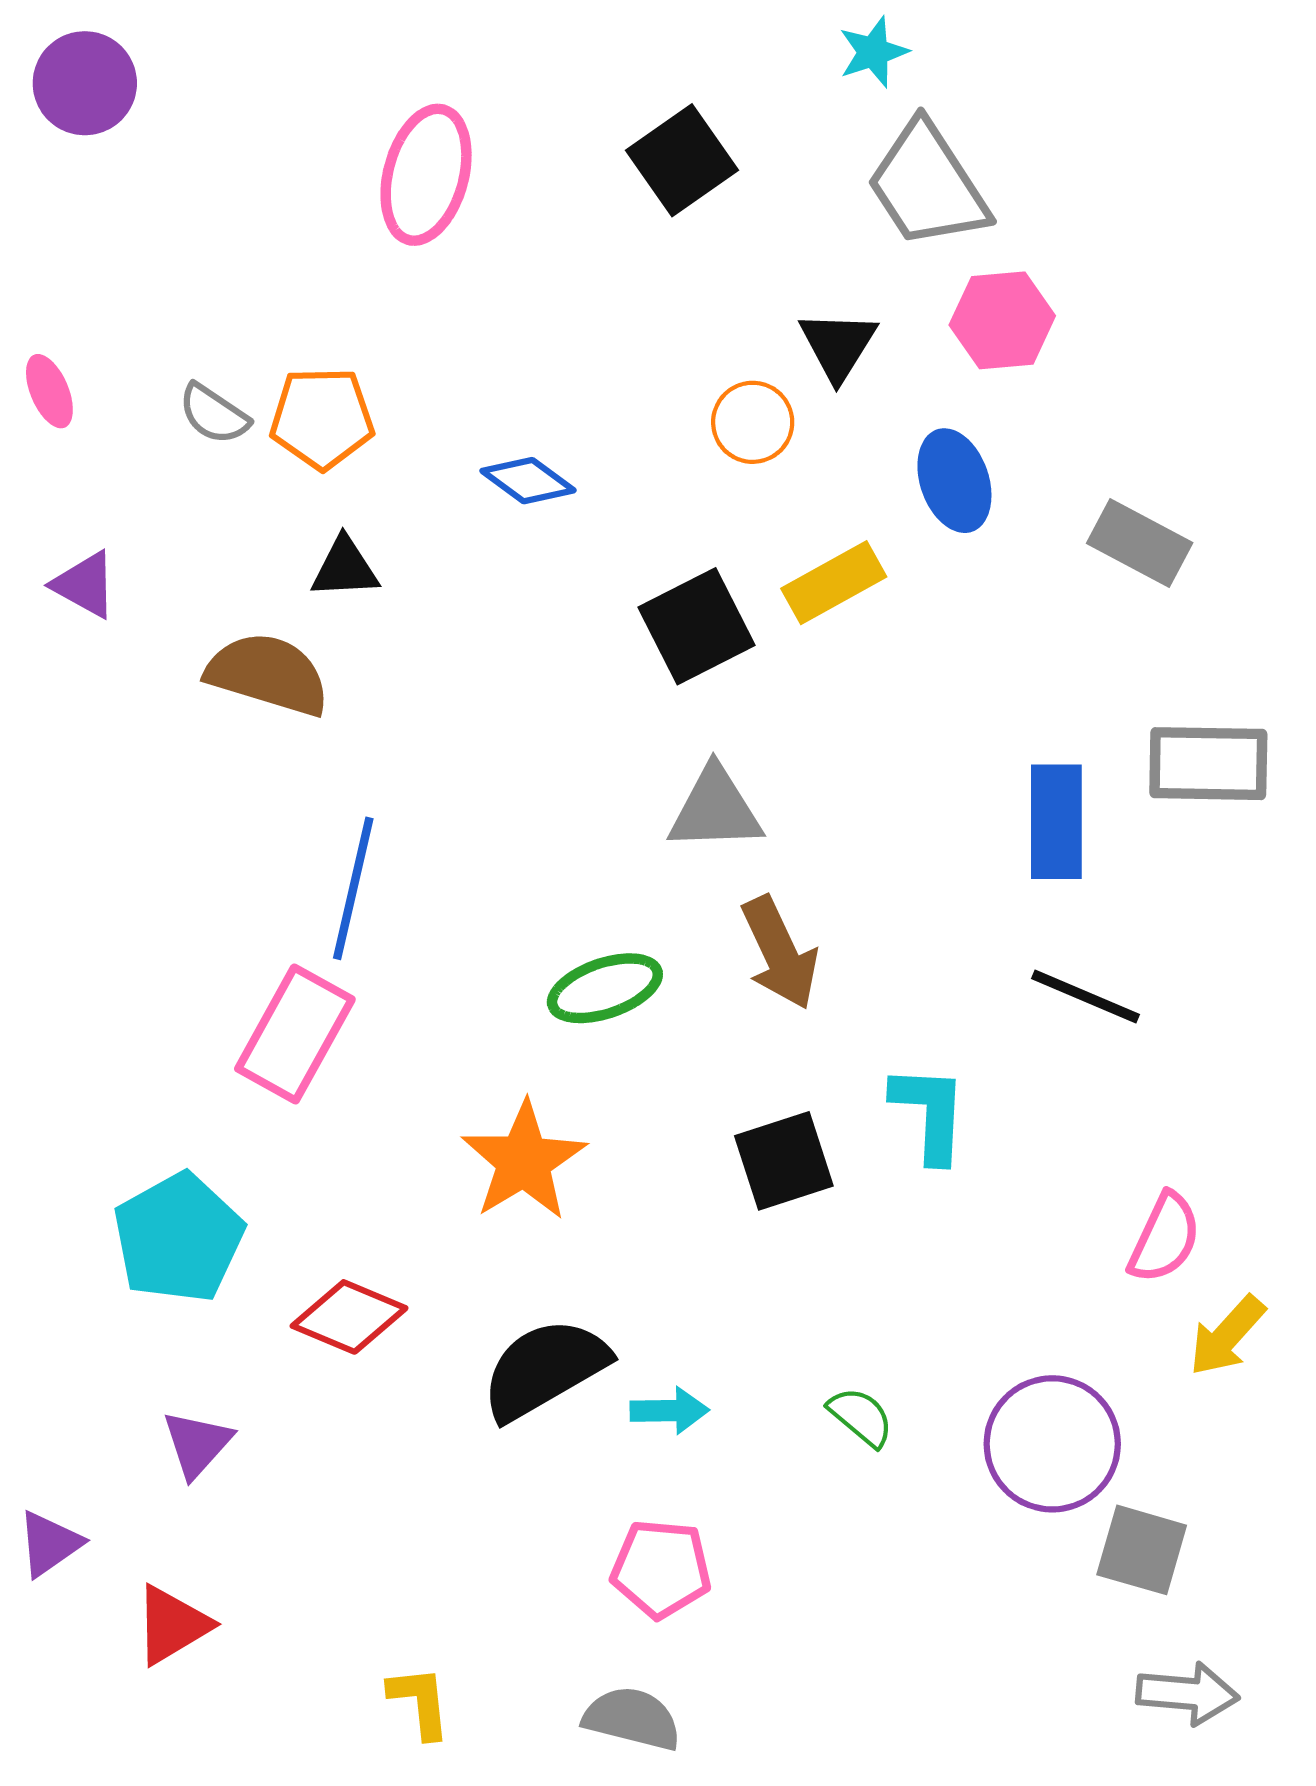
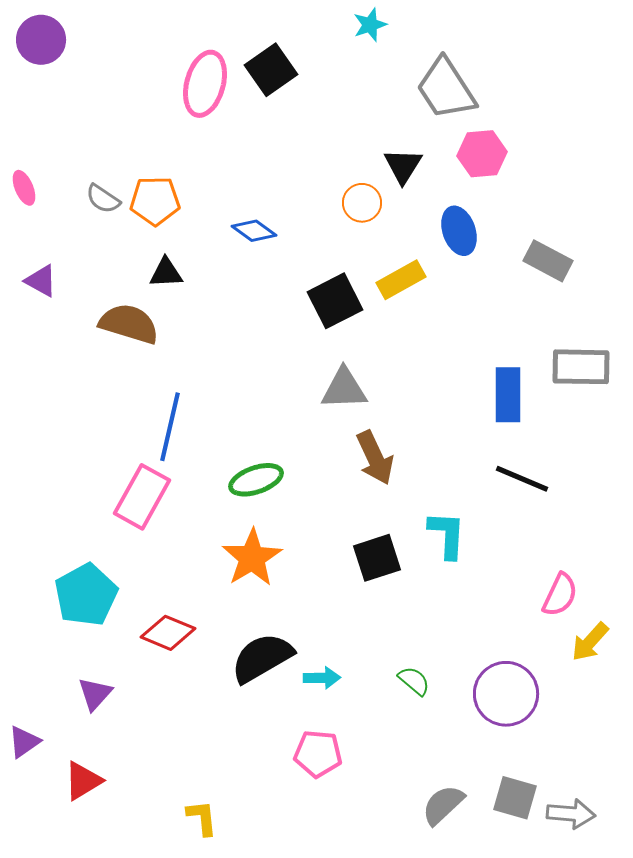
cyan star: (873, 52) -> (370, 25), moved
black square: (682, 160) -> (271, 70), moved
green ellipse: (605, 988) -> (256, 480), moved
gray square: (1142, 1550) -> (515, 798), moved
gray semicircle: (632, 1719) -> (443, 805), moved, turned -57

